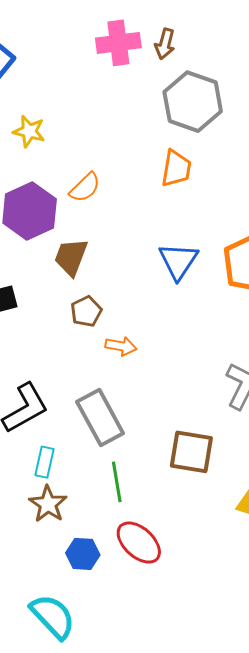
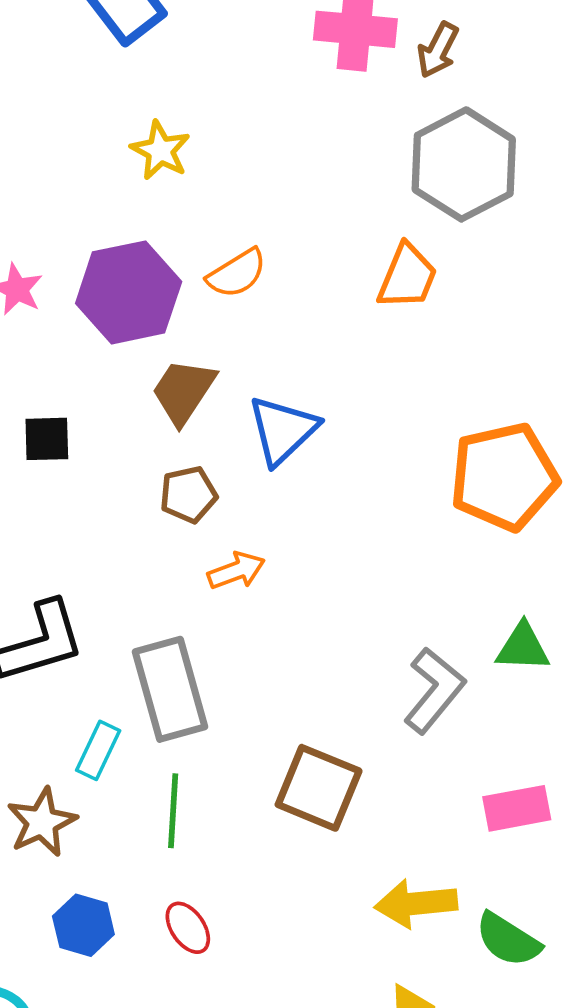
blue triangle: (178, 261) -> (283, 430), moved
orange arrow: (121, 346) -> (236, 571), turned -44
cyan rectangle: (44, 462) -> (98, 750), moved
red ellipse: (139, 543) -> (188, 928), size x0.6

